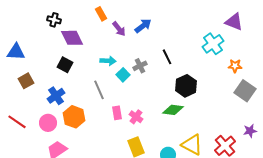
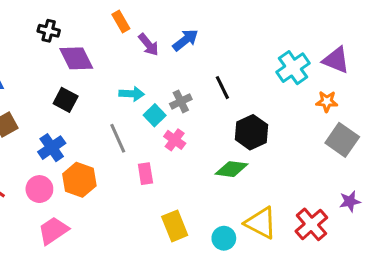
purple triangle: (234, 22) -> (336, 60), moved
pink cross: (136, 117) -> (175, 140), moved

